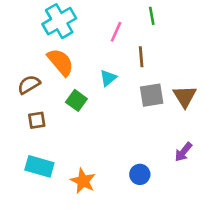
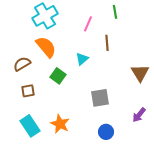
gray square: (152, 95) -> (100, 98), moved
cyan rectangle: (39, 166) -> (30, 126), turned 40
orange star: (83, 181) -> (60, 124), moved

